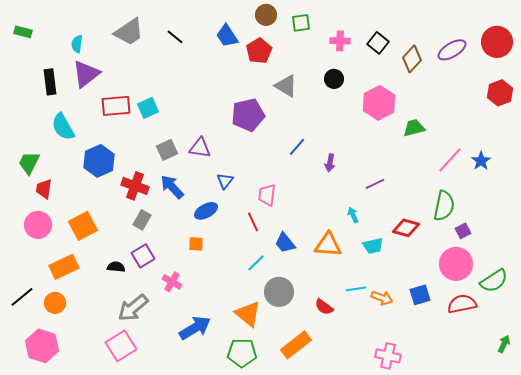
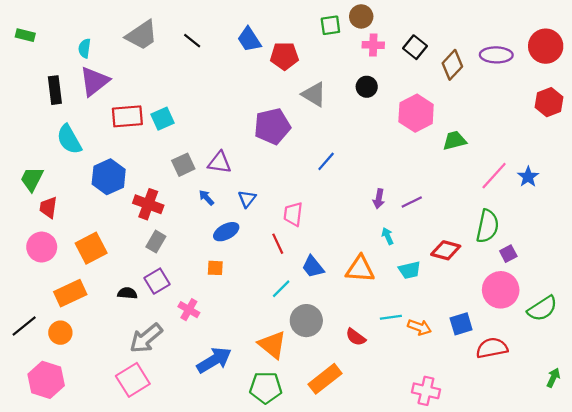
brown circle: (266, 15) -> (361, 16), moved
purple ellipse: (452, 50) -> (496, 55), turned 32
red pentagon: (259, 51) -> (284, 56), turned 30
purple arrow: (330, 163) -> (379, 199), moved
blue arrow: (172, 187) -> (206, 198), moved, size x0.6
red semicircle: (462, 304) -> (492, 348), moved

